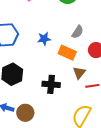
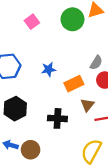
gray semicircle: (78, 32) -> (96, 63), moved
orange rectangle: (67, 53) -> (74, 84), turned -48

